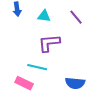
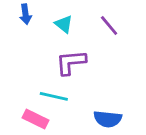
cyan triangle: (44, 16) -> (64, 24), turned 32

